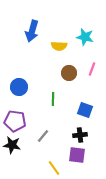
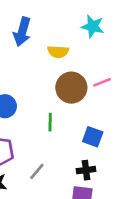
cyan star: (85, 37) -> (93, 26), moved
pink line: (92, 69) -> (102, 82), turned 48
brown circle: (69, 73) -> (71, 88), size x1.5

